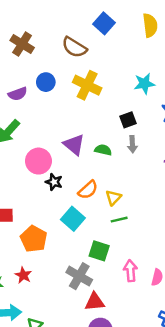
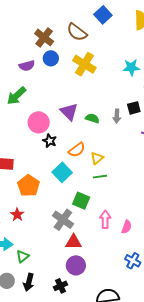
brown cross: (22, 44) -> (44, 37), moved
black square: (128, 120) -> (134, 108), moved

